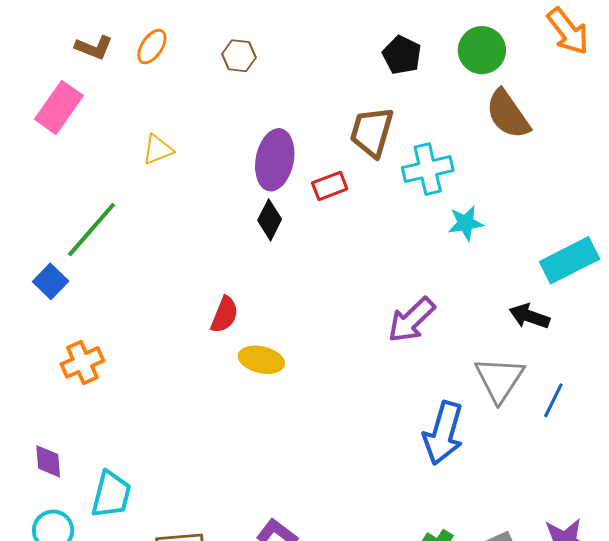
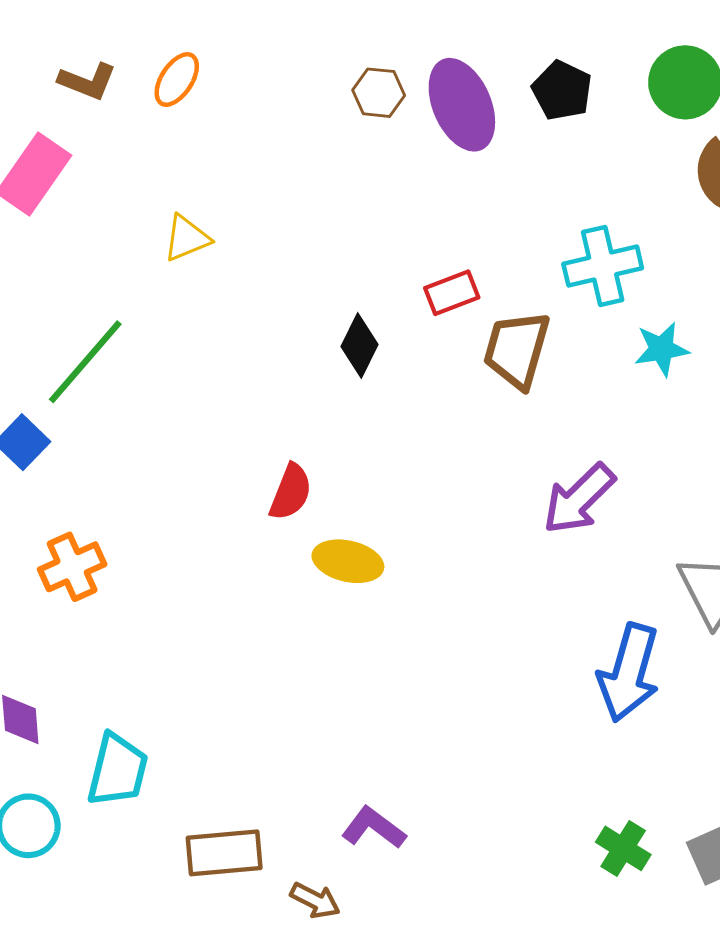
brown hexagon: (239, 56) -> (379, 93), moved
brown trapezoid: (372, 132) -> (517, 350), moved
purple ellipse: (275, 160) -> (462, 105), moved, turned -34

